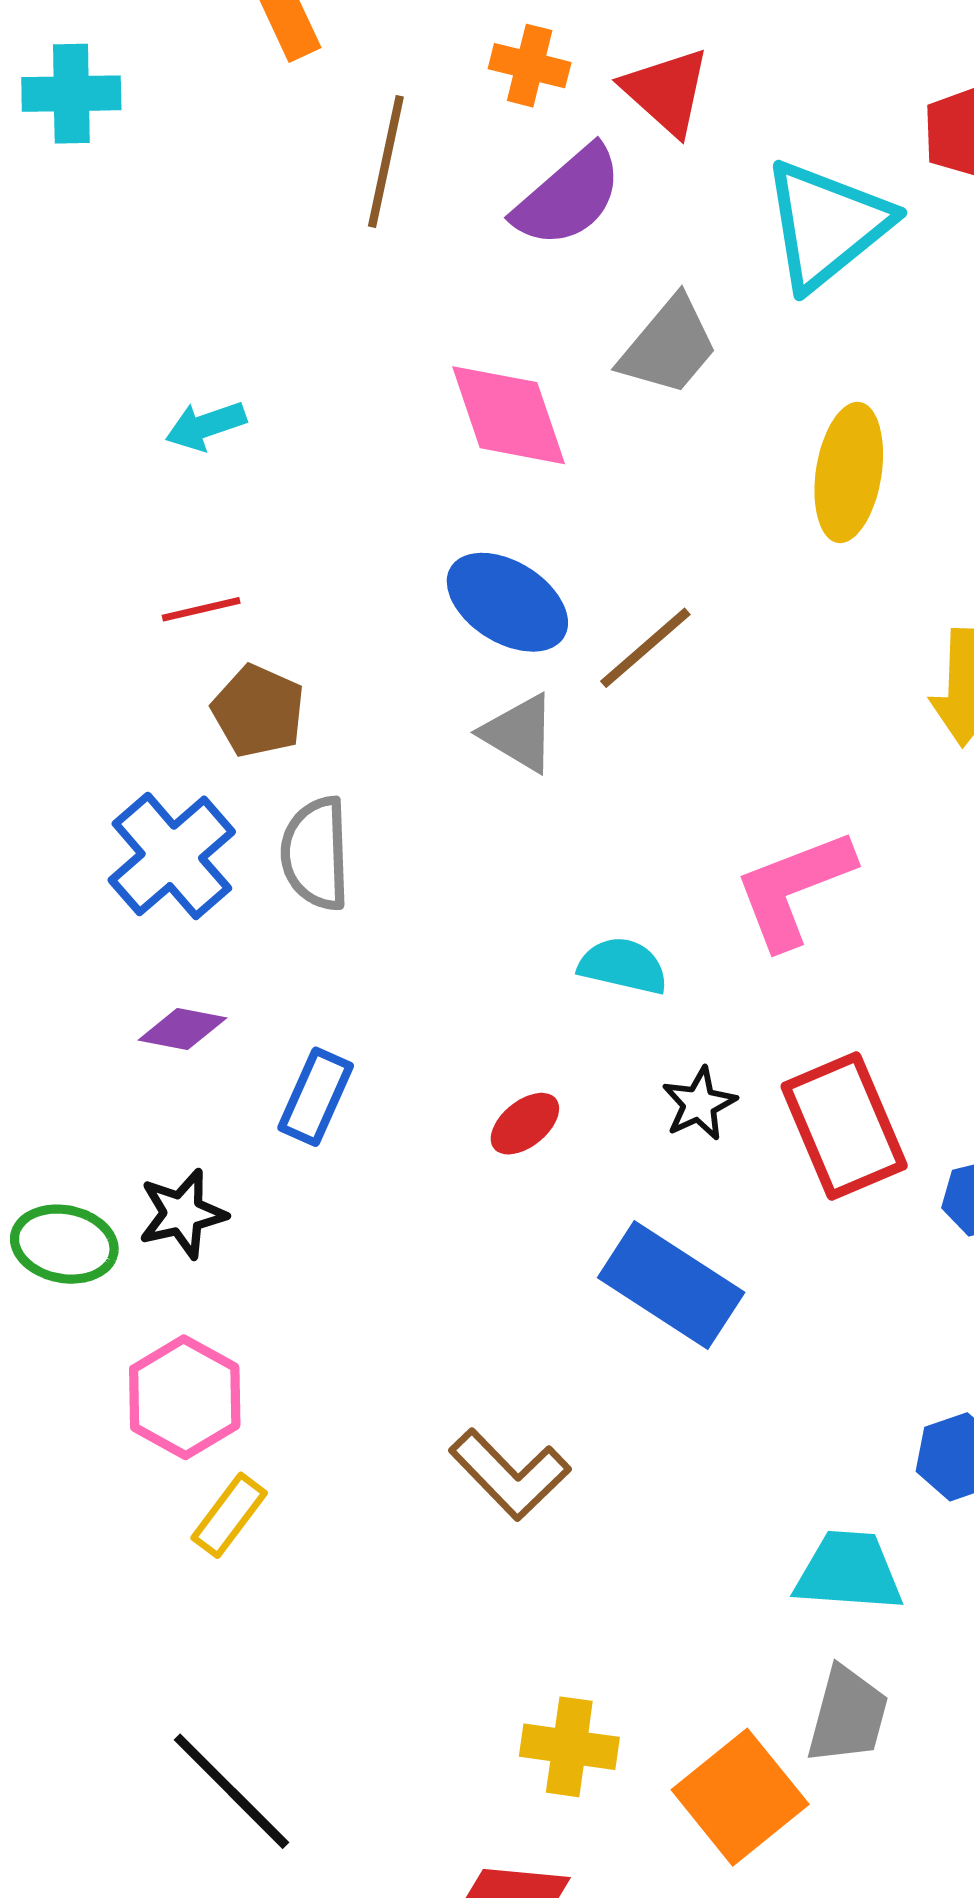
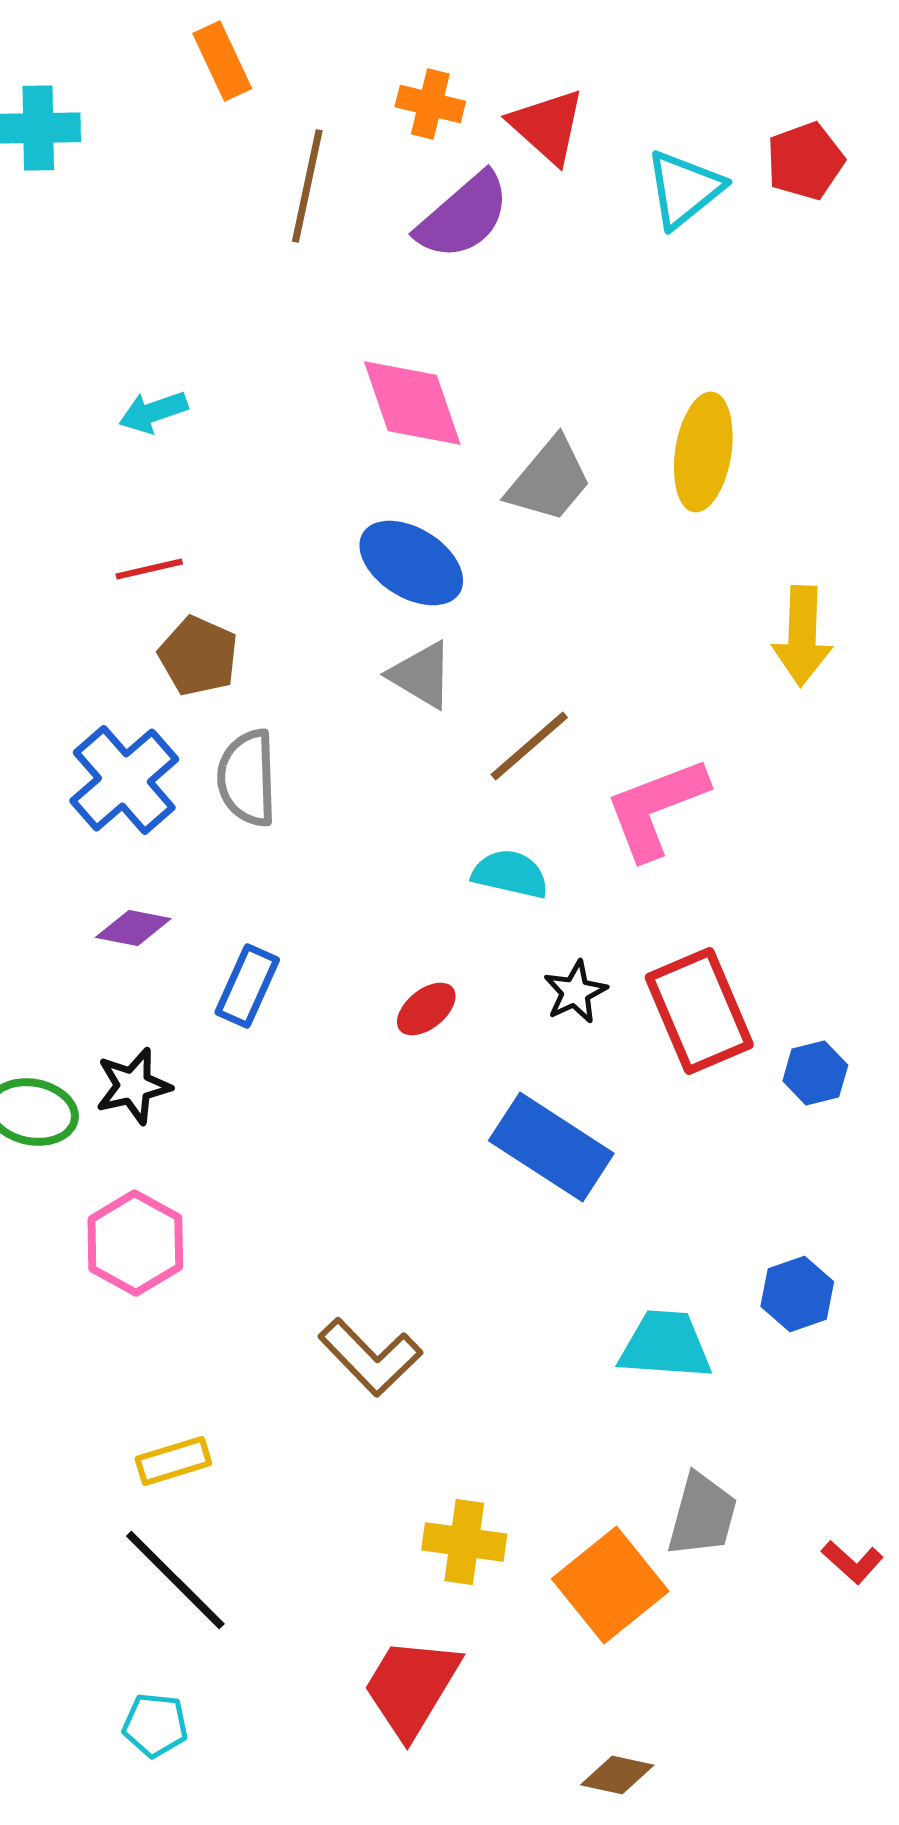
cyan triangle: (827, 225) -> (684, 189), moved, size x0.7
gray trapezoid: (669, 346) -> (549, 480), moved
brown line: (645, 648) -> (529, 746), moved
brown L-shape: (510, 1474) -> (370, 1357), moved
yellow rectangle: (229, 1515) -> (173, 1461), moved, turned 36
cyan trapezoid: (849, 1571) -> (665, 1345), moved

